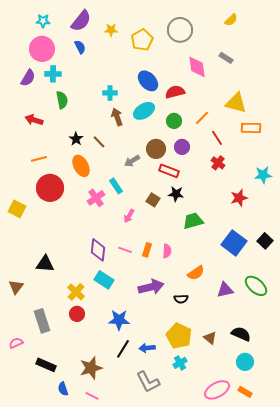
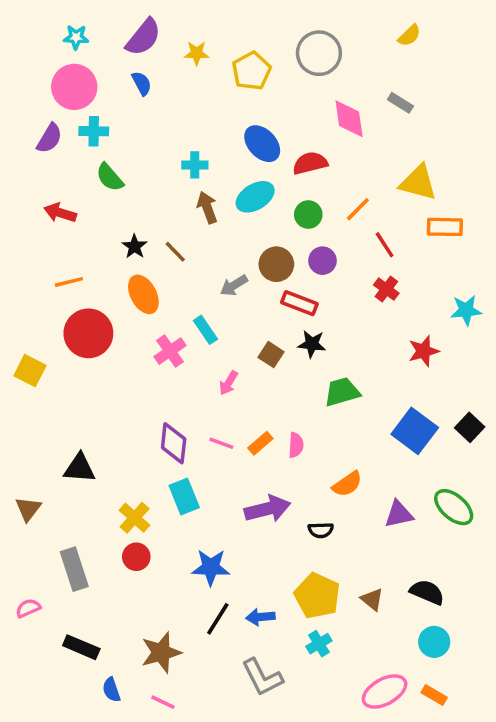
green semicircle: (62, 100) -> (110, 177), turned 150
orange rectangle: (147, 250) -> (260, 443), turned 32
cyan rectangle: (104, 280) -> (184, 496), turned 36

